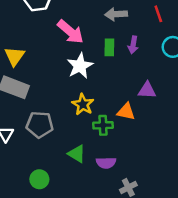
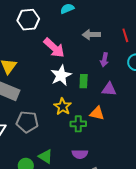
green rectangle: (109, 47) -> (84, 81), moved
purple triangle: (147, 90) -> (109, 89), moved
green triangle: (77, 154) -> (46, 156), moved

